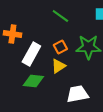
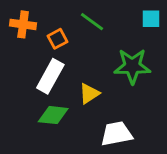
orange cross: (12, 34) -> (23, 24), moved
orange square: (60, 47) -> (58, 39), moved

